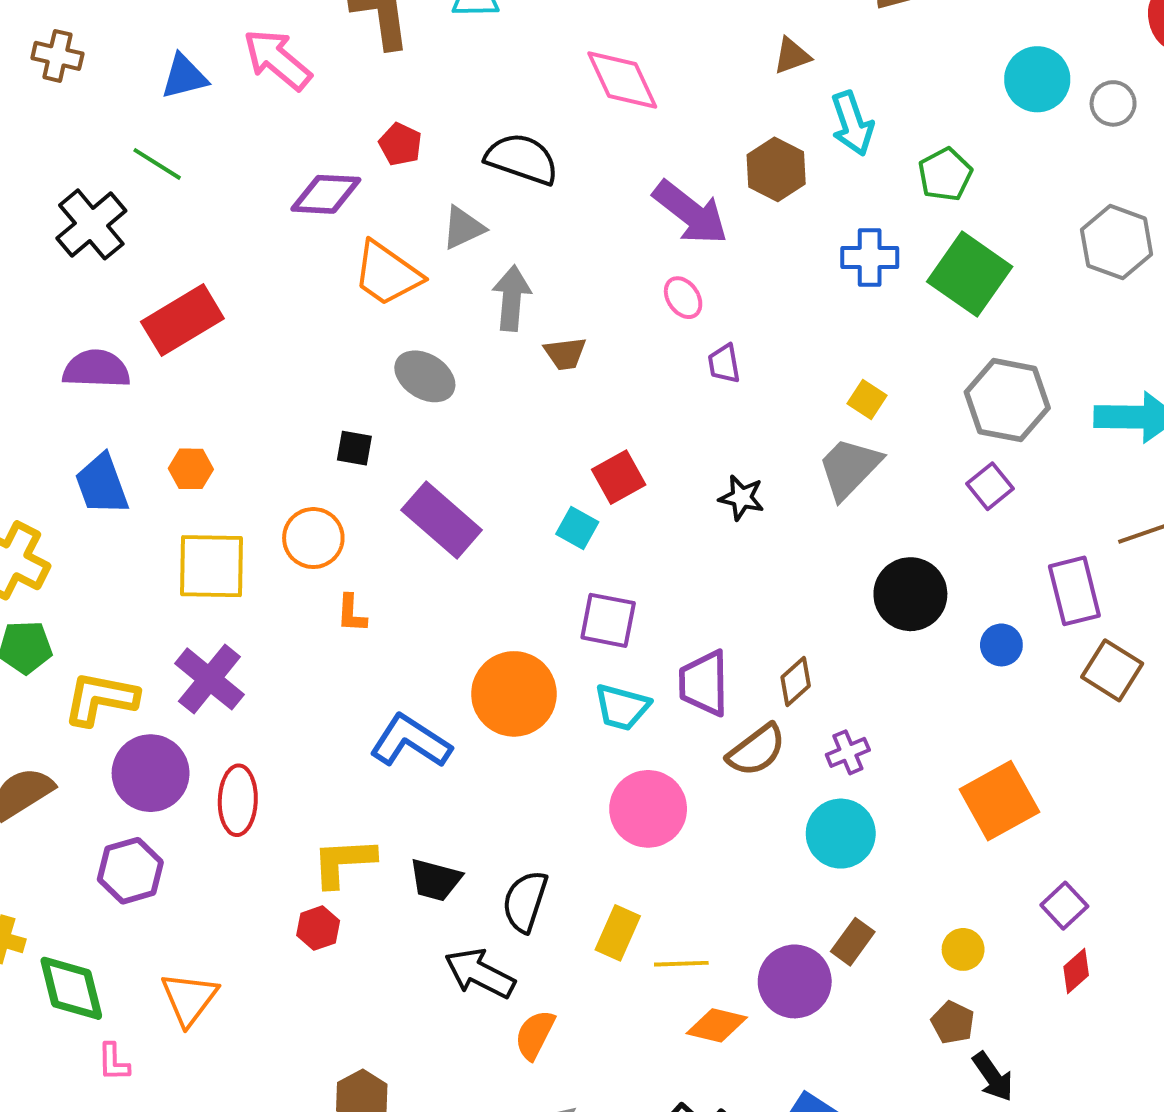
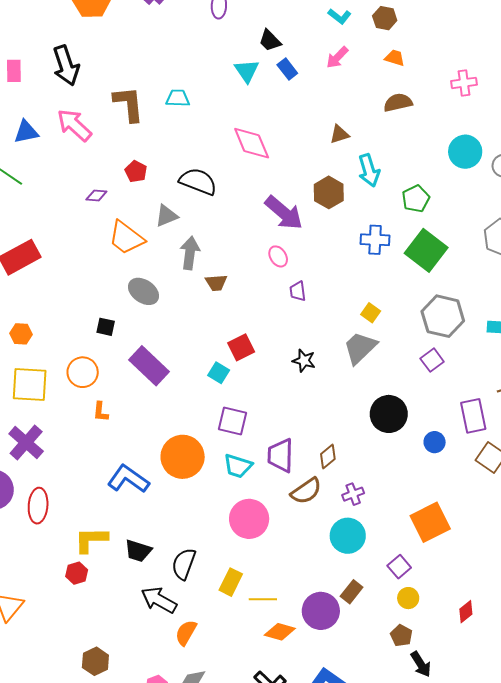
purple diamond: (326, 194) -> (96, 196), size x0.6
purple square: (1064, 906) -> (399, 567), moved

